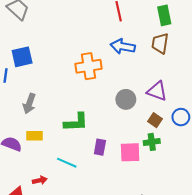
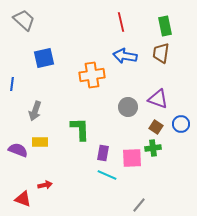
blue square: (22, 57) -> (44, 58), moved
green L-shape: (76, 122) -> (80, 129), turned -90
cyan line: (67, 163) -> (107, 175), moved

